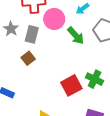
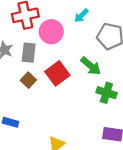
green arrow: (76, 36) -> (91, 66), moved
red square: (71, 85) -> (57, 73), moved

